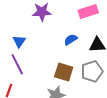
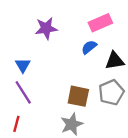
blue semicircle: (71, 40) -> (89, 47), moved

